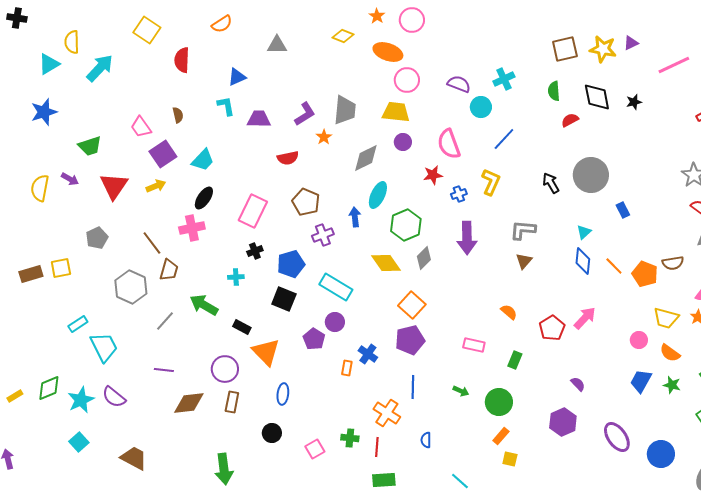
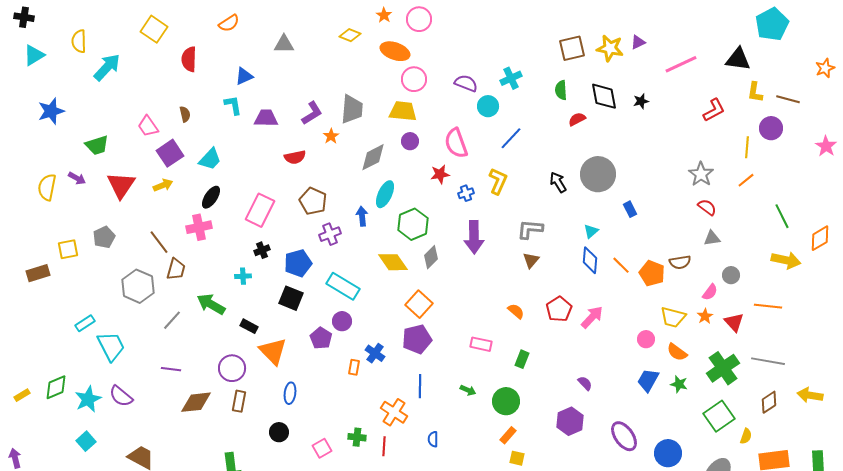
cyan triangle: (49, 64) -> (34, 55), moved
yellow square: (61, 268) -> (68, 249), moved
red pentagon: (552, 328) -> (559, 309), moved

